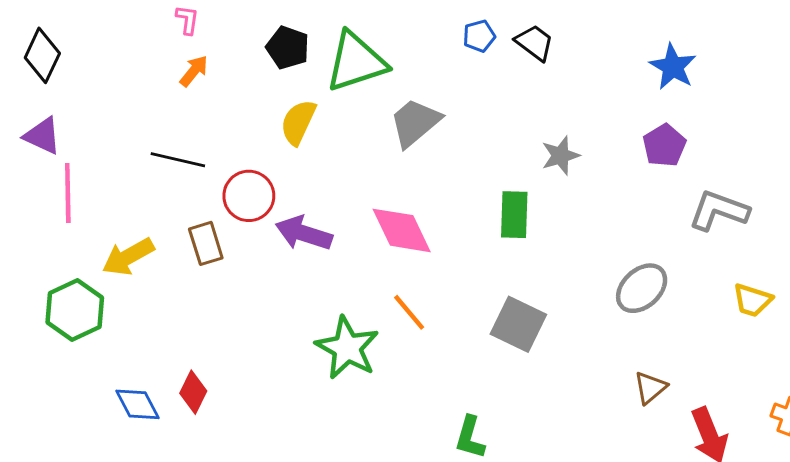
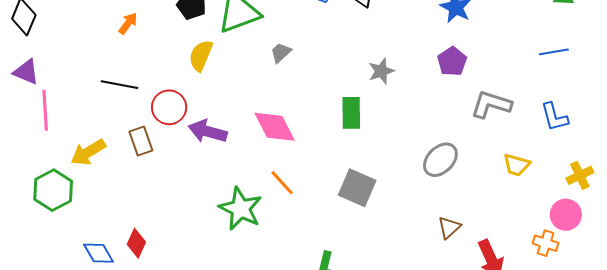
gray trapezoid: (415, 123) -> (281, 53), size x0.6

